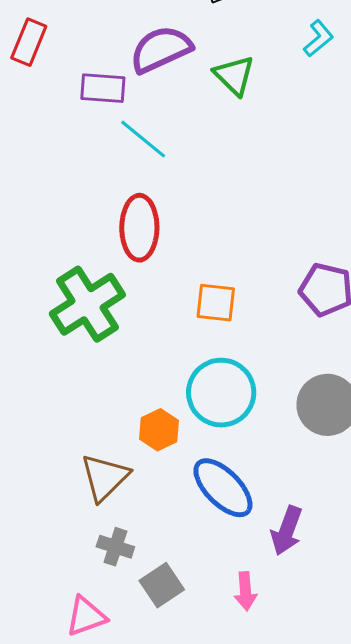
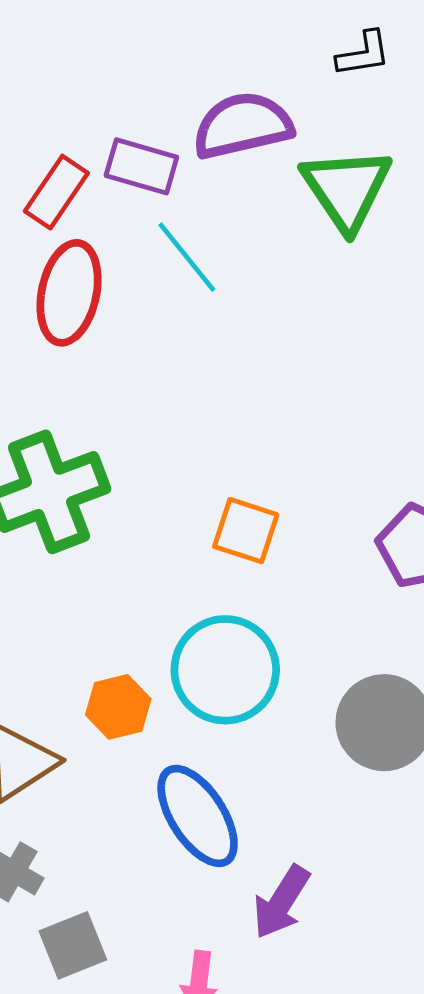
red rectangle: (29, 42) -> (56, 192), moved
green triangle: (234, 75) -> (347, 189), size x1.4
red ellipse: (139, 228) -> (69, 293), moved

